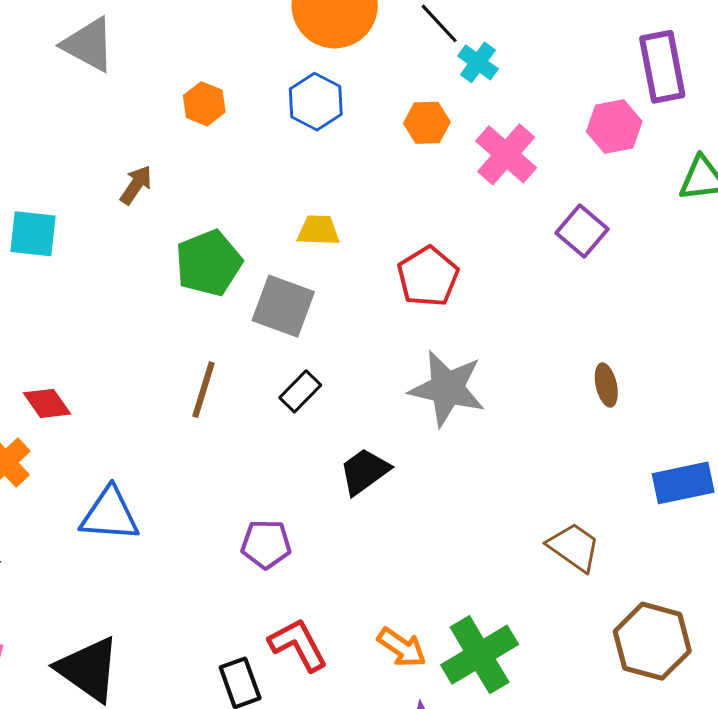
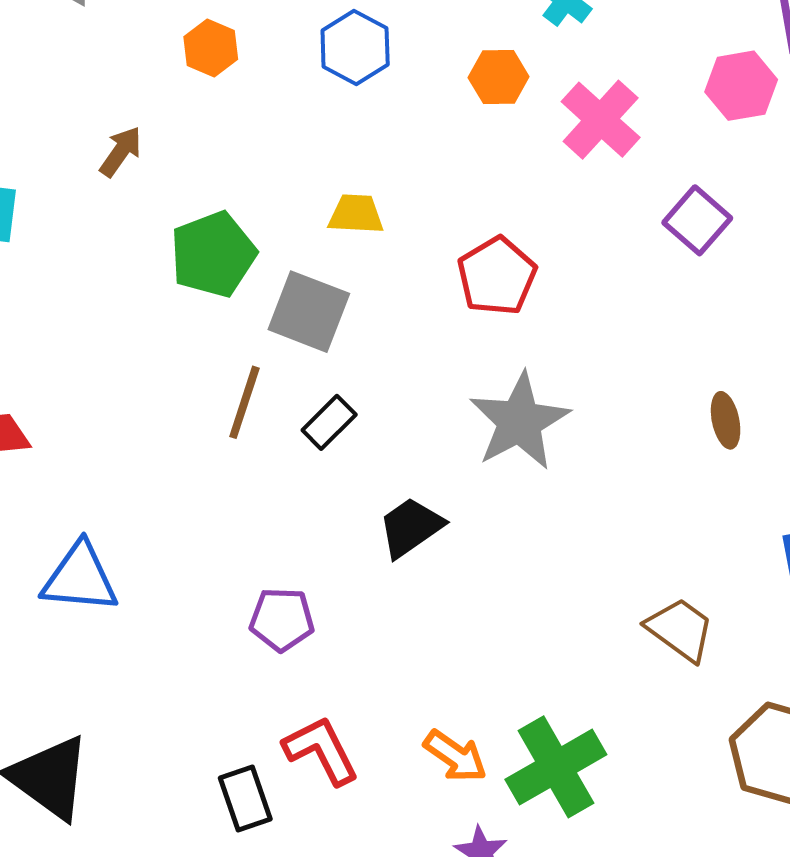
gray star: (447, 388) -> (519, 421), turned 30
brown line: (204, 390) -> (244, 402), moved

